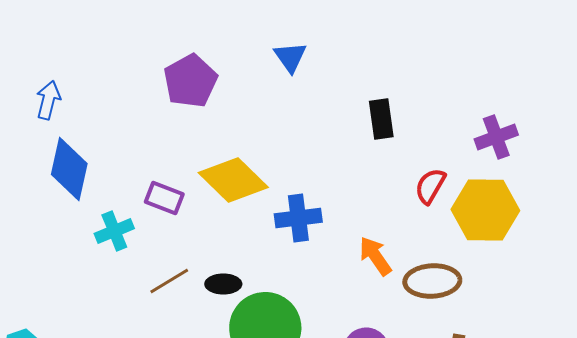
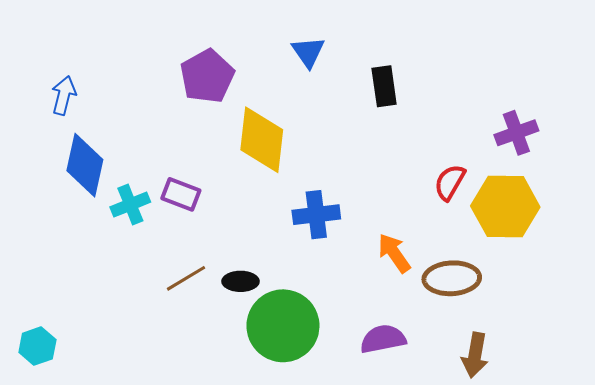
black rectangle: (381, 119) -> (384, 86), moved
yellow diamond: (233, 180) -> (262, 140), moved, turned 52
cyan cross: (114, 231) -> (130, 205), moved

